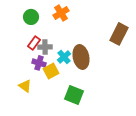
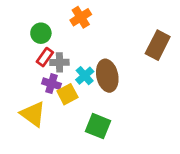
green circle: (31, 17) -> (41, 33), moved
yellow triangle: (25, 86) -> (33, 114), size x1.5

